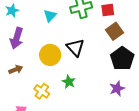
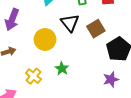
brown square: (115, 31) -> (96, 29), moved
black triangle: (75, 48) -> (70, 23), moved

